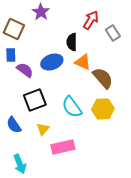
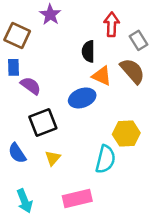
red arrow: (91, 20) -> (112, 24), turned -30
blue ellipse: (52, 62) -> (82, 98), moved
brown semicircle: (103, 78) -> (132, 71), moved
cyan semicircle: (72, 107) -> (105, 159), moved, turned -130
pink rectangle: (63, 147) -> (77, 198), moved

